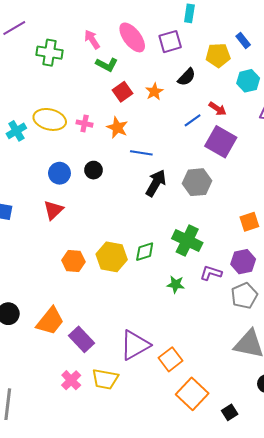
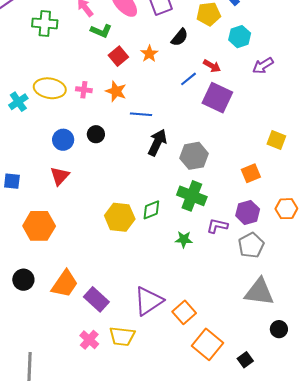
gray hexagon: (197, 182) -> (194, 156), moved
orange hexagon: (73, 261) -> (39, 226), moved, size x1.4

